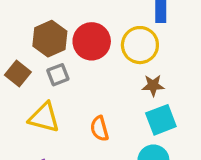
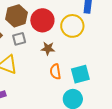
brown star: (153, 85) -> (48, 48), moved
orange semicircle: (99, 129) -> (55, 72), moved

